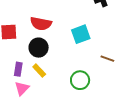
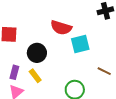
red semicircle: (41, 24) -> (61, 28), moved

